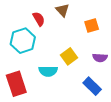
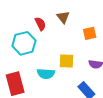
yellow square: (69, 56) -> (66, 61), turned 35

